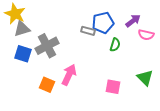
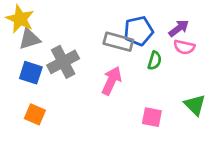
gray rectangle: (88, 31) -> (118, 42), size x1.5
pink semicircle: (146, 35) -> (184, 47), moved
pink arrow: (69, 75) -> (112, 81), moved
orange square: (47, 85) -> (35, 114), moved

